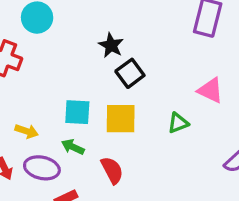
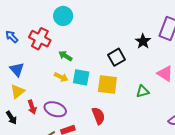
black star: (111, 45) -> (143, 41), moved
yellow arrow: (27, 131) -> (61, 77), moved
green arrow: (73, 147) -> (65, 56), moved

